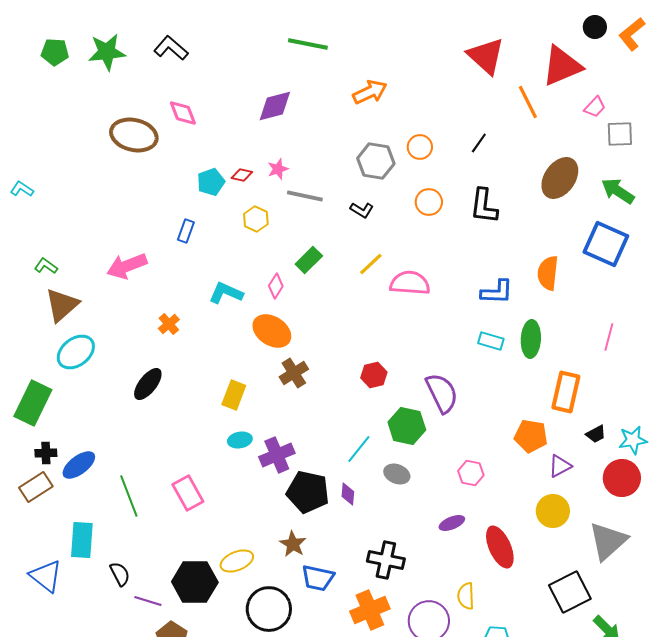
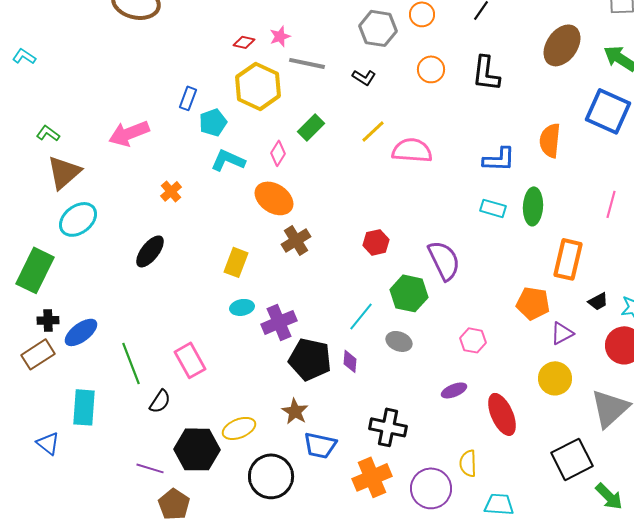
cyan pentagon: (211, 182) -> (213, 122), moved
yellow hexagon: (256, 219) -> (258, 86), size x1.8
black semicircle: (120, 574) -> (160, 401), moved, turned 60
blue triangle: (46, 576) -> (48, 443), size x0.7

